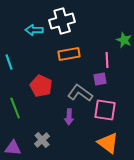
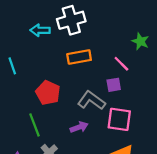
pink line: (107, 60) -> (121, 64), turned -42
green line: (15, 108) -> (35, 125), moved
purple arrow: (69, 117) -> (79, 127), turned -112

